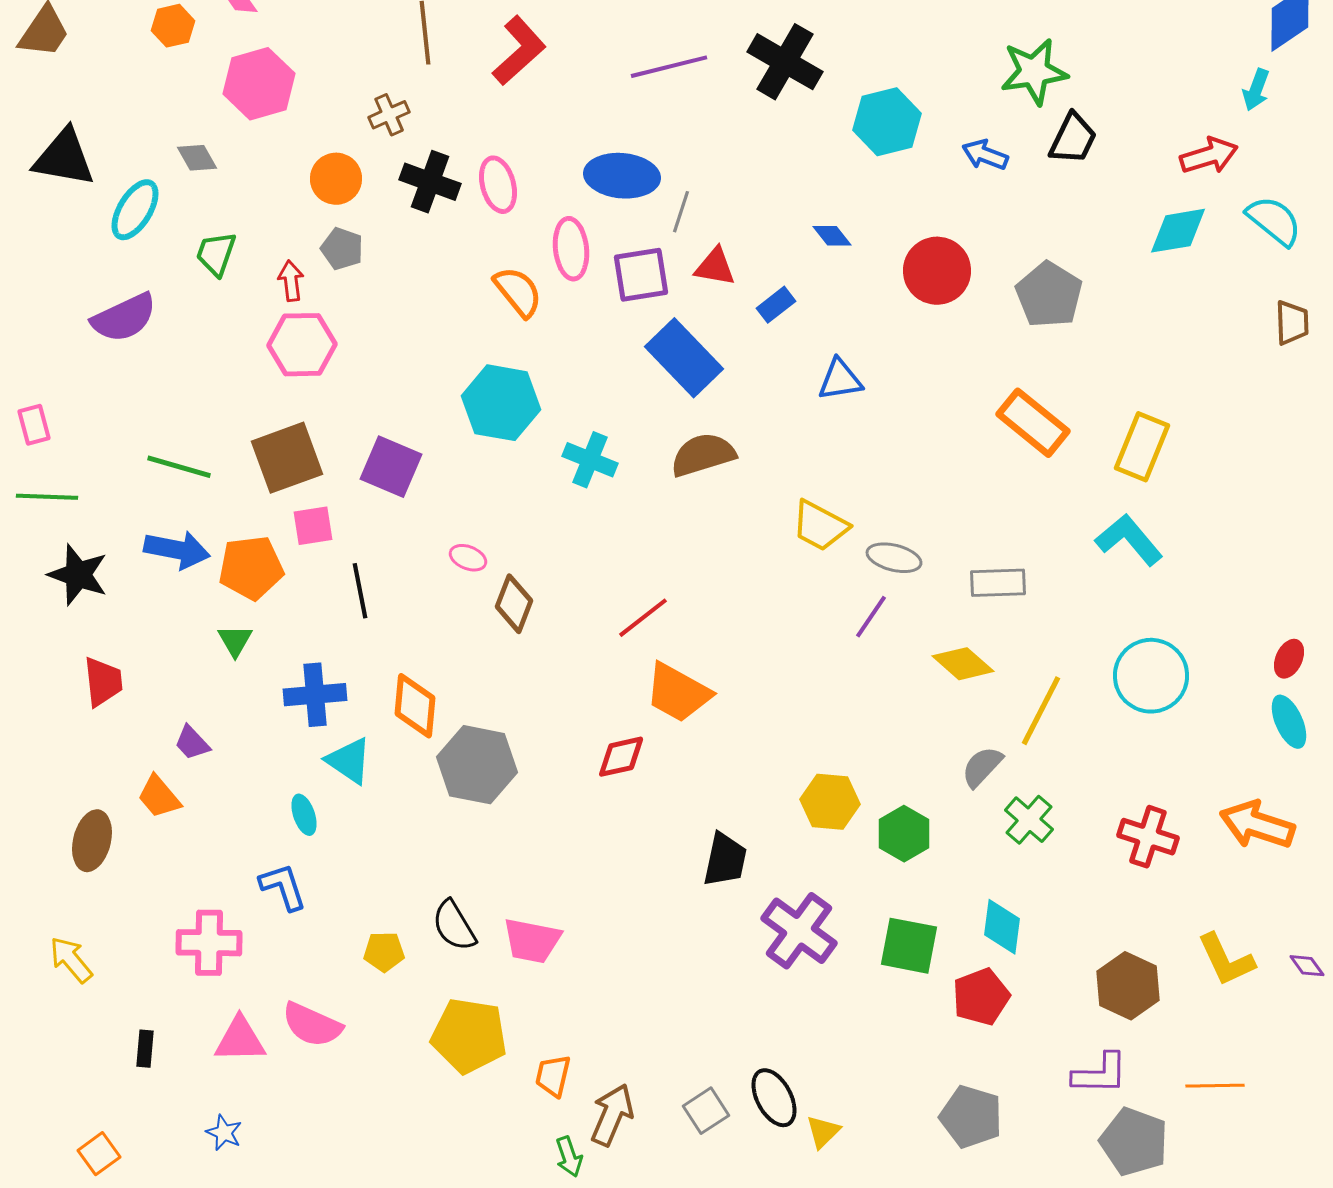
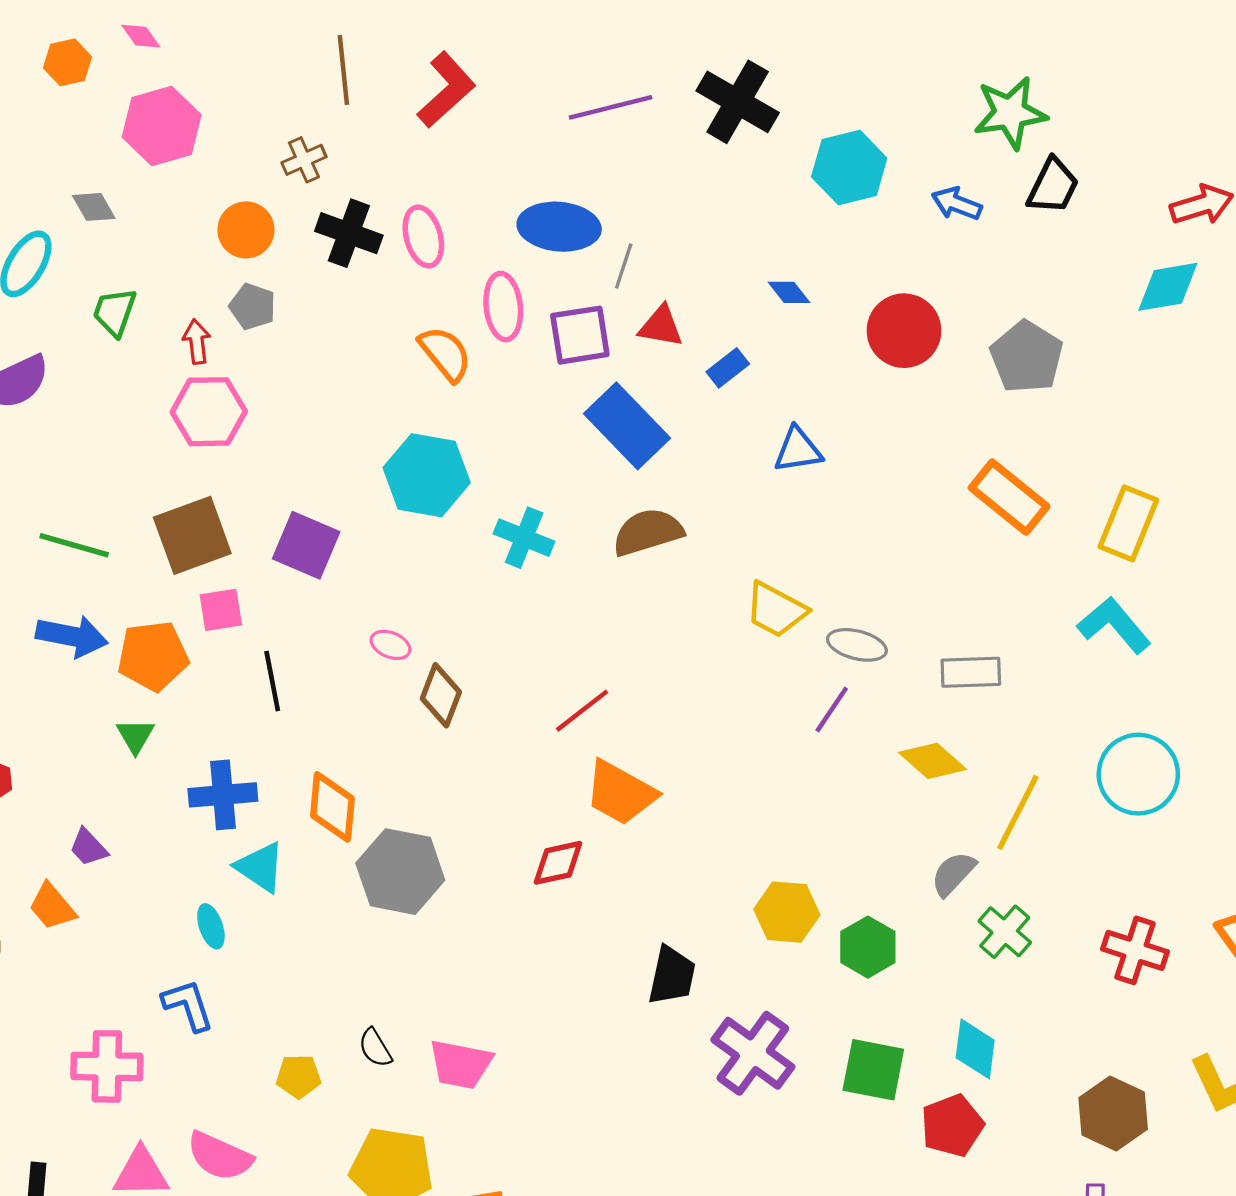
black semicircle: (454, 926) -> (375, 1048), size x0.7

